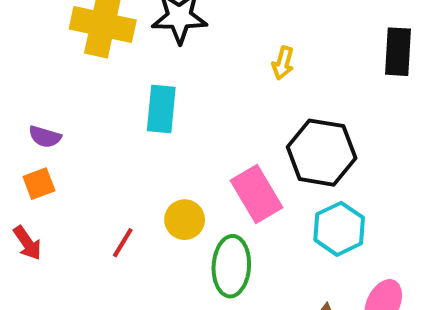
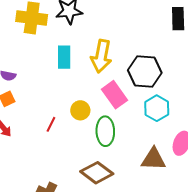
yellow arrow: (283, 63) -> (101, 56), moved, size x2.0

